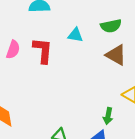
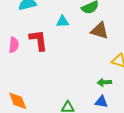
green arrow: (108, 116) -> (104, 82), turned 88

